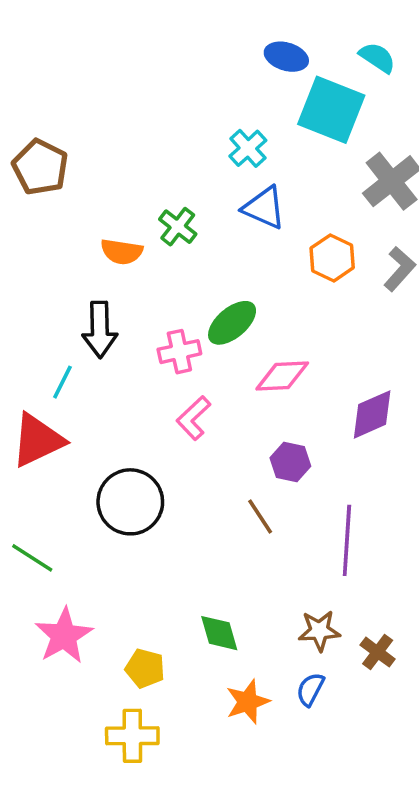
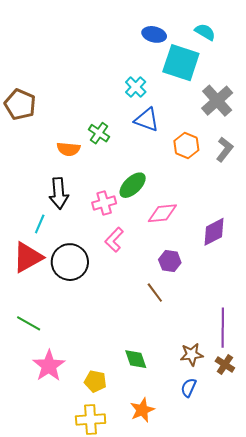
black circle: (130, 502) -> (70, 262), moved
purple line: (347, 540) -> (223, 328), moved
orange star: (248, 702) -> (142, 410), moved

